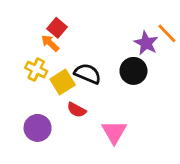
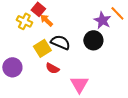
orange arrow: (50, 43) -> (46, 20), moved
yellow cross: (36, 70) -> (24, 21), moved
purple circle: (38, 128) -> (12, 67), moved

